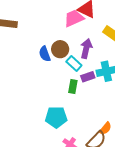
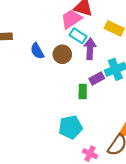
blue semicircle: (45, 54) -> (37, 51), moved
cyan rectangle: (74, 63) -> (78, 36), moved

